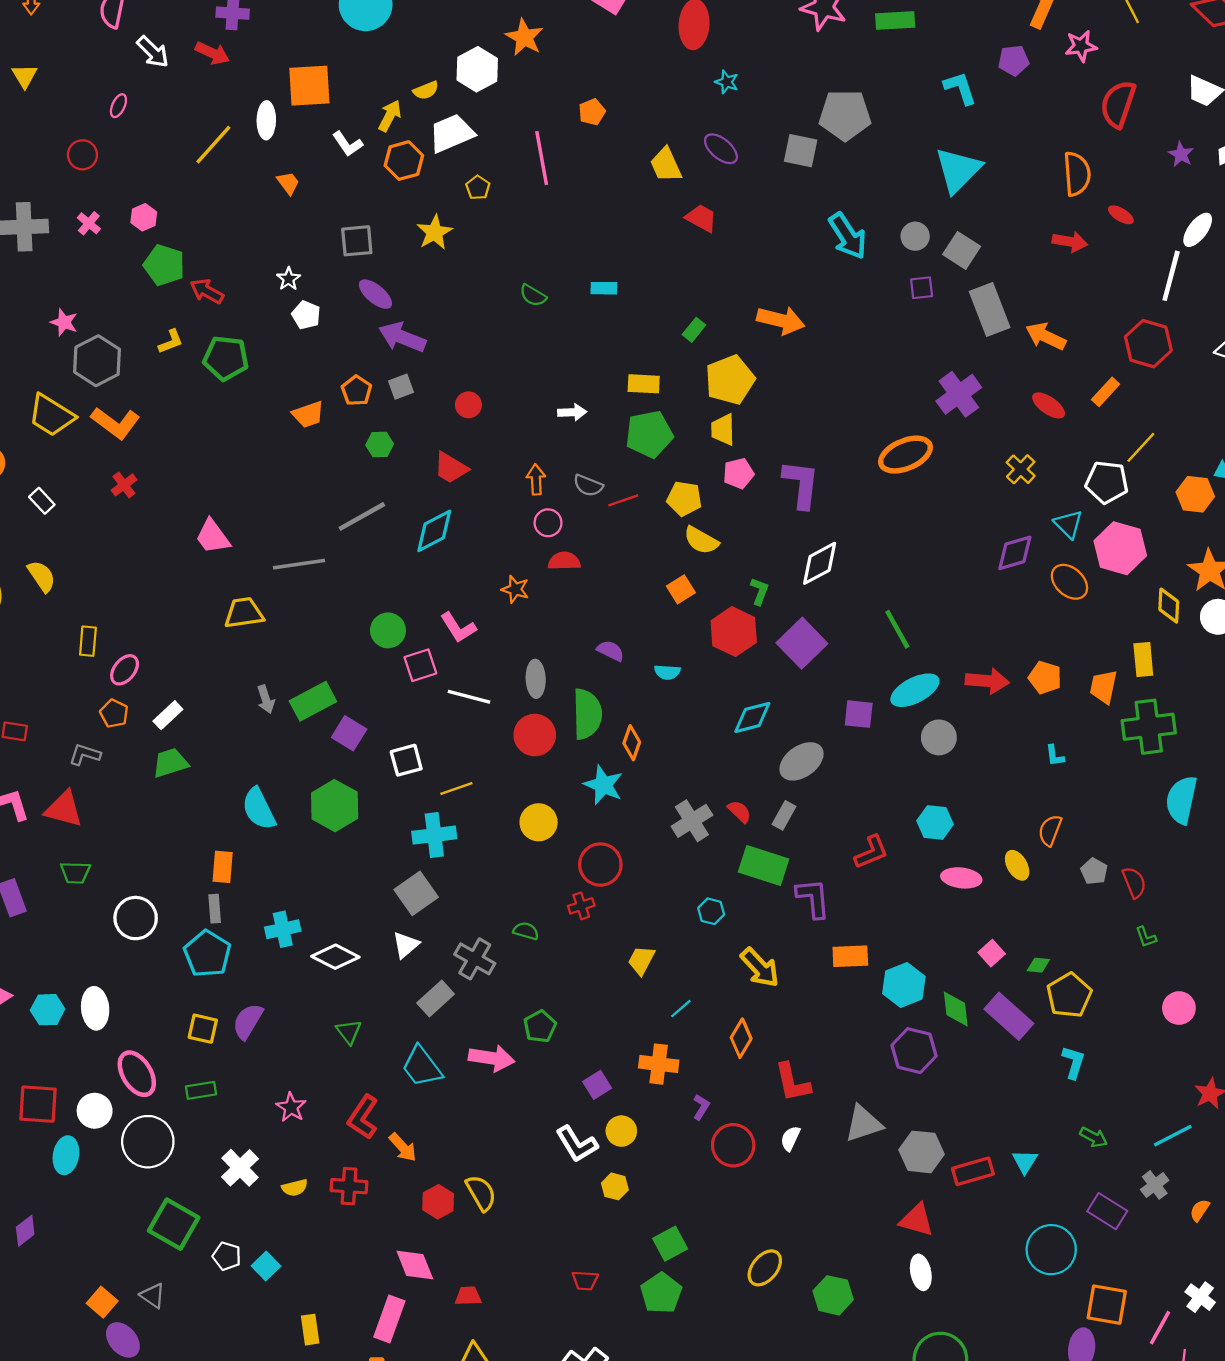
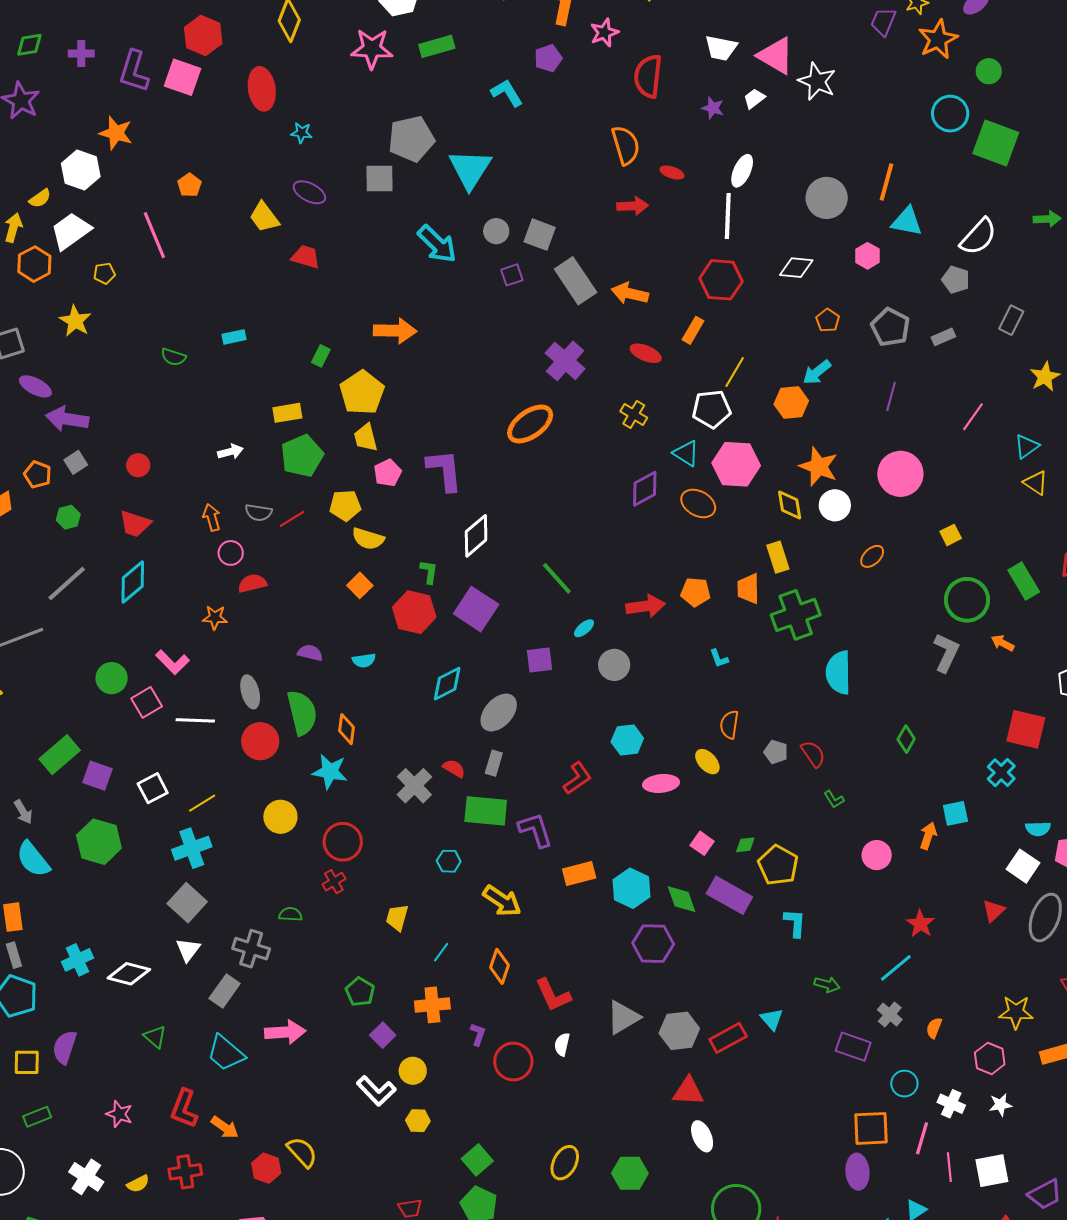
cyan triangle: (958, 170) -> (470, 169), moved
yellow pentagon: (478, 188) -> (104, 273), turned -30
cyan ellipse: (915, 690) -> (584, 628), size x0.5
gray arrow: (266, 699) -> (23, 812), moved
green pentagon: (540, 1026) -> (360, 992), moved
cyan circle: (1051, 1250) -> (904, 1084), moved, size x0.6

